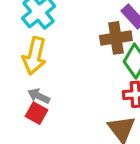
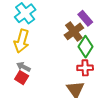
brown cross: (116, 38) -> (74, 31), turned -30

